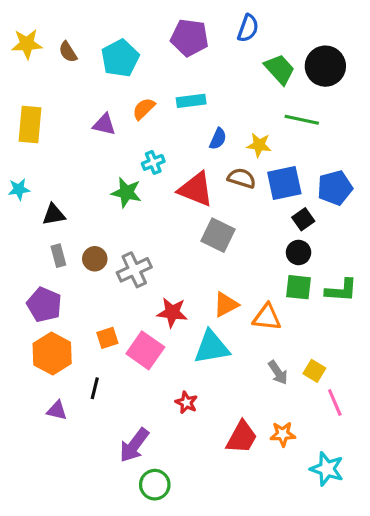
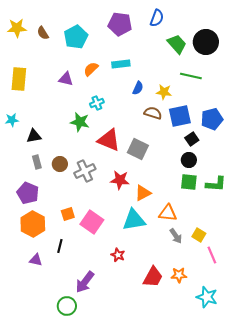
red triangle: (196, 189) -> (109, 140), moved
red star: (172, 312) -> (120, 180), moved
orange triangle: (267, 317) -> (168, 213), moved
green circle: (155, 485) -> (67, 306), moved

